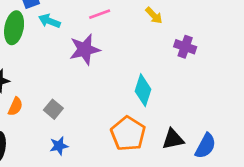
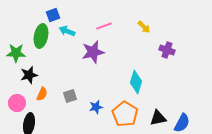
gray square: (53, 109) -> (70, 96), turned 32
blue star: (59, 146) -> (96, 107), moved

